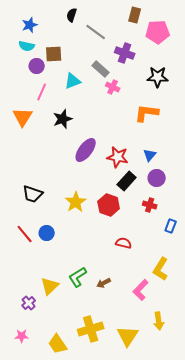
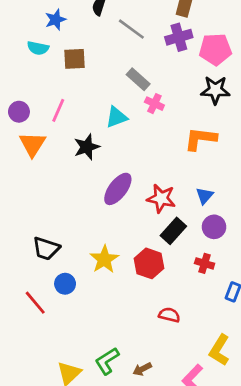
blue star: (30, 25) -> (56, 20), moved
pink pentagon: (158, 32) -> (215, 49), moved
purple cross: (125, 53) -> (179, 37), moved, turned -36
purple circle: (37, 66) -> (19, 112), moved
cyan triangle: (73, 81) -> (116, 117), moved
blue circle: (47, 233) -> (65, 284), moved

